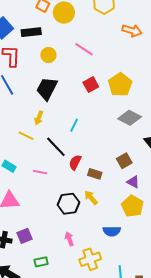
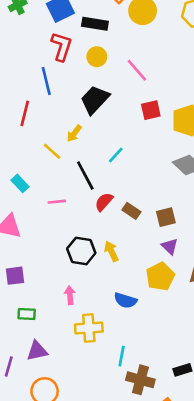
pink line: (84, 49) -> (137, 70), moved
yellow circle: (48, 55) -> (97, 57), moved
pink line: (40, 172) -> (57, 202), turned -32
brown rectangle: (95, 174) -> (131, 211), moved

